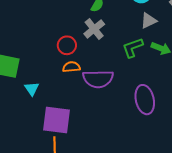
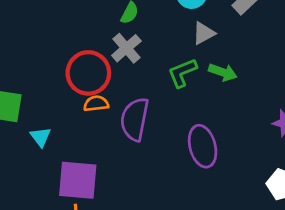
red circle: (67, 45) -> (88, 73), size x1.6
purple semicircle: (98, 79) -> (135, 119), turned 104

